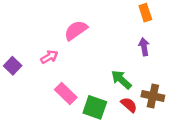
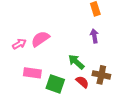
pink semicircle: (76, 30) -> (40, 39), moved
pink rectangle: (66, 94) -> (32, 73), turned -36

